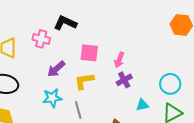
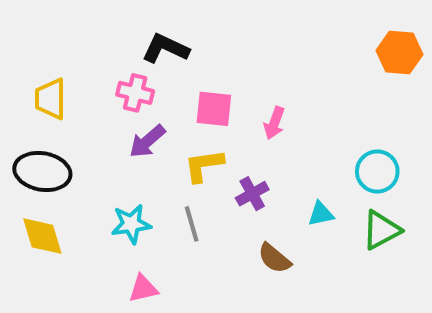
pink cross: (41, 39) -> (135, 93), moved
purple cross: (124, 80) -> (252, 194), moved
cyan star: (52, 98) -> (131, 224), moved

